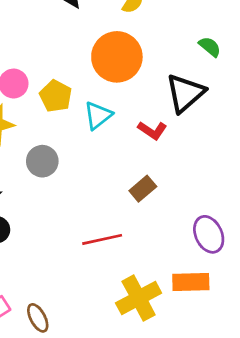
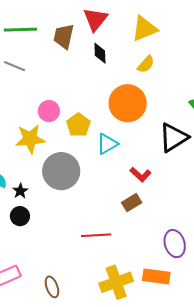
red L-shape: (152, 130) -> (140, 174), moved
gray circle: (42, 161) -> (61, 171), size x1.6
brown ellipse: (38, 318) -> (52, 287), moved

